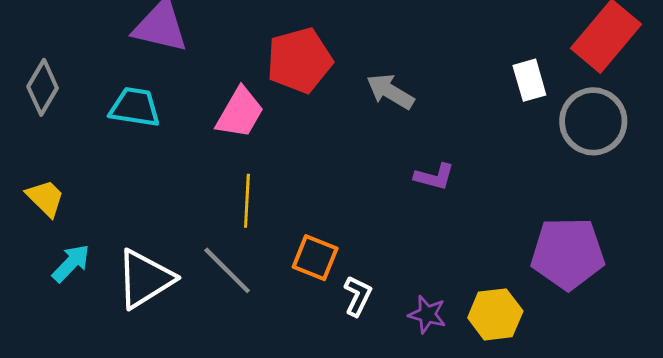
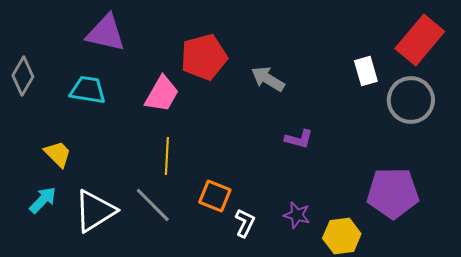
yellow trapezoid: (45, 198) -> (58, 154), moved
purple star: (427, 314) -> (297, 215), moved

